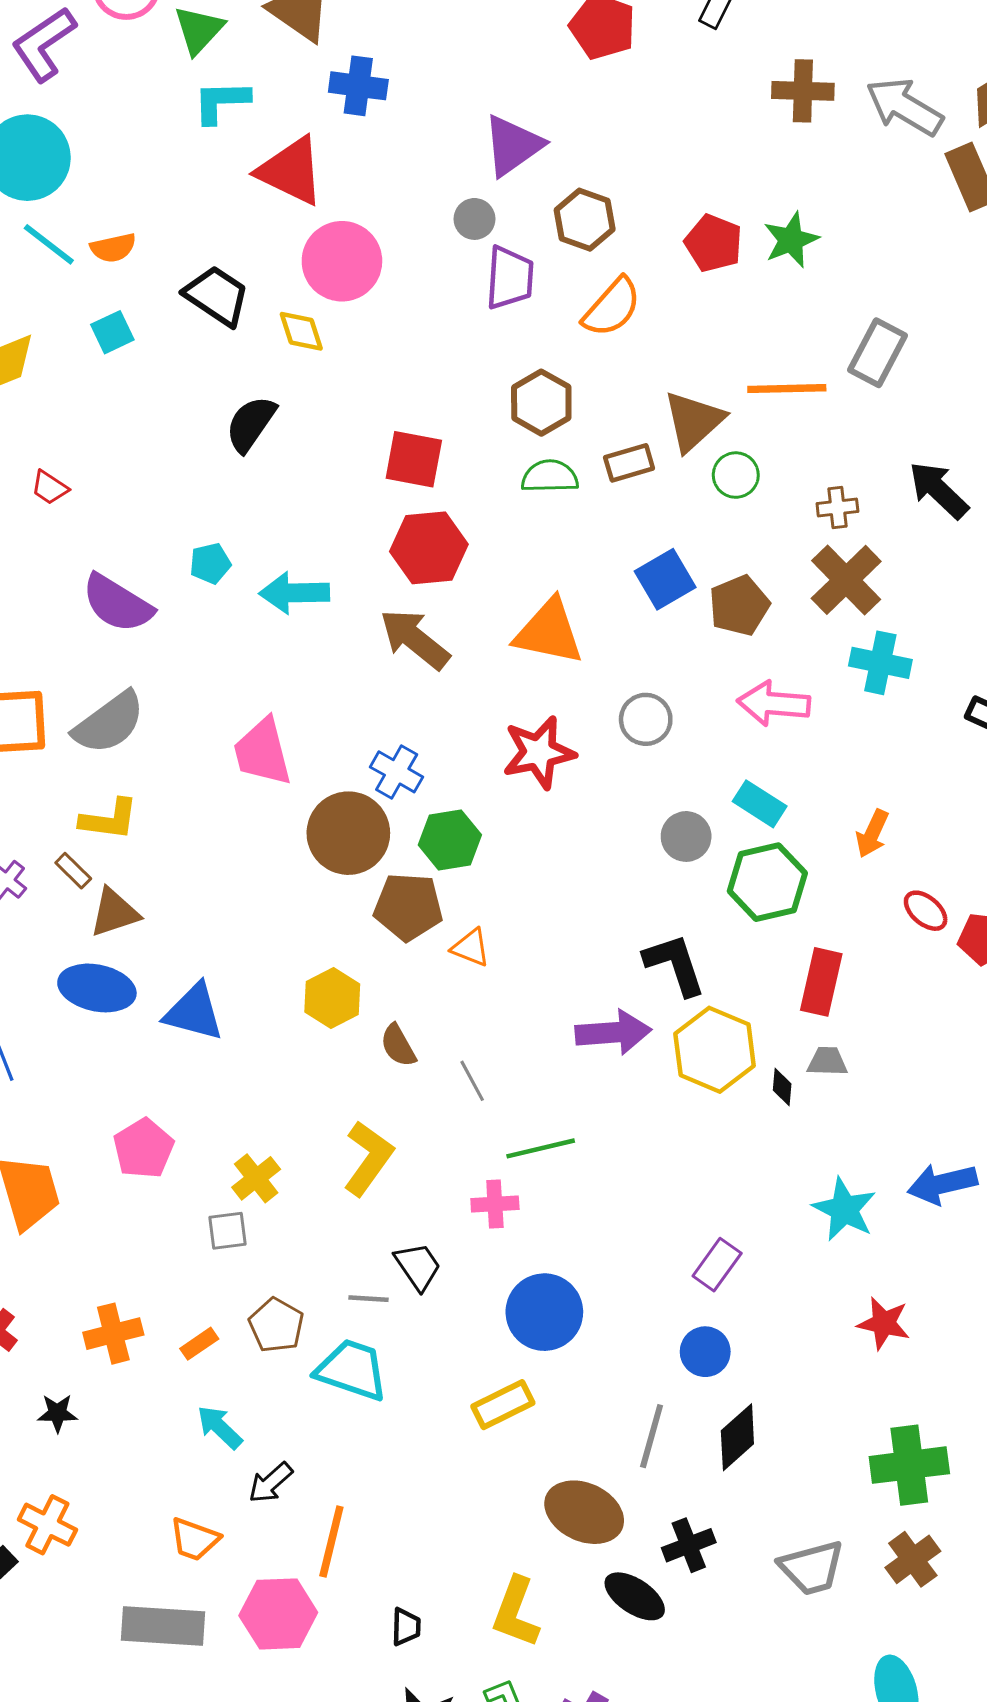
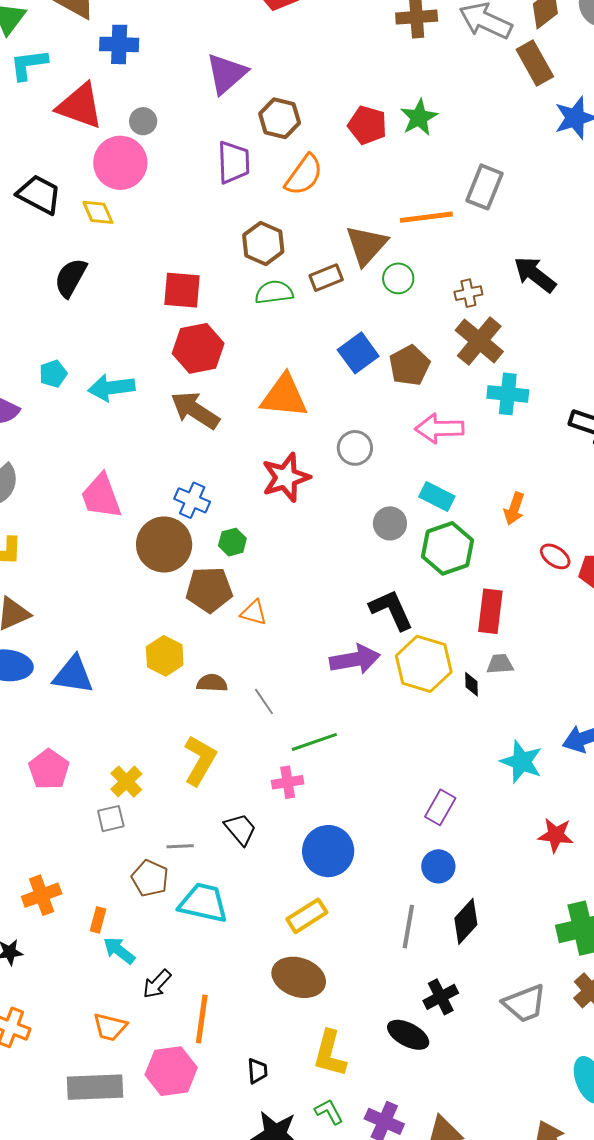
gray circle: (474, 219) -> (143, 121), moved
green hexagon: (450, 840) -> (232, 542), size x0.7
brown semicircle: (398, 1046) -> (212, 683), turned 128
gray line: (368, 1299) -> (180, 846), moved
orange rectangle: (199, 1344) -> (98, 920), moved, turned -35
brown ellipse: (584, 1512) -> (299, 977), moved

